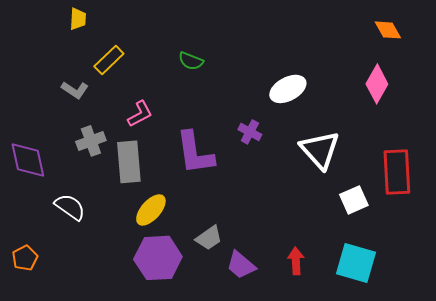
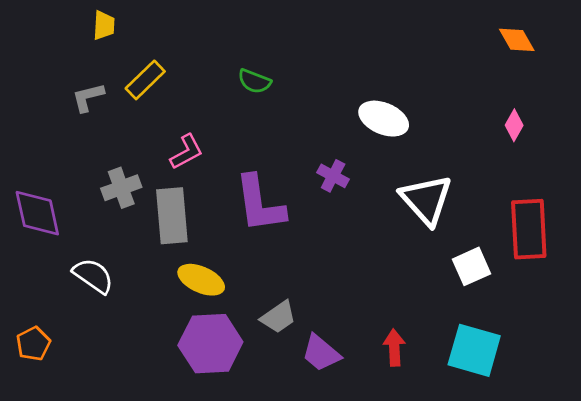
pink diamond: (377, 84) -> (514, 125), moved, size x0.6
white ellipse: (288, 89) -> (384, 119), turned 51
gray L-shape: (75, 90) -> (88, 97), moved, turned 132
yellow ellipse: (151, 210) -> (201, 280), turned 72

